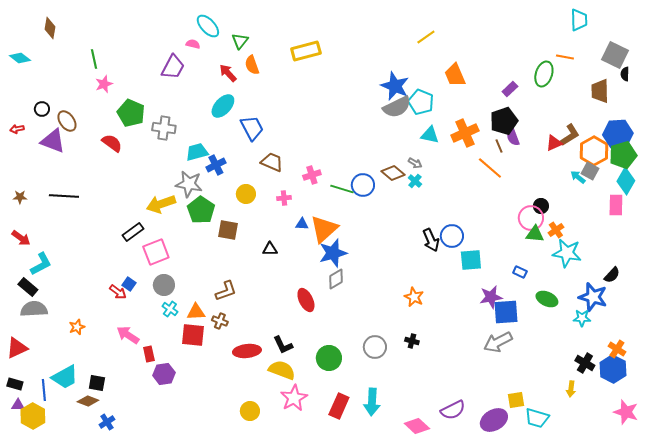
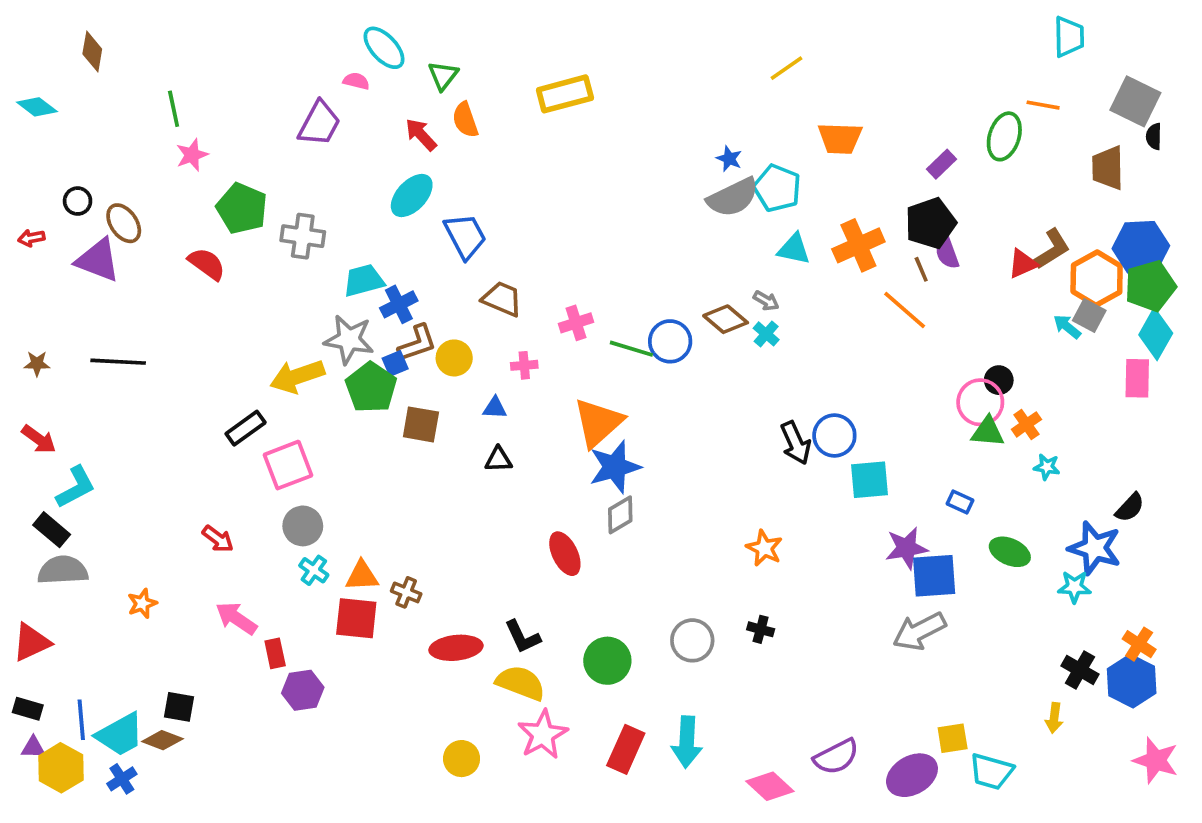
orange trapezoid: (455, 75) -> (840, 138), turned -65
blue star: (395, 86) -> (729, 159), size x0.5
blue triangle: (302, 224) -> (495, 408), moved
cyan star: (567, 253) -> (1047, 467), size x0.5
blue square: (129, 284) -> (395, 364), moved, turned 32
brown L-shape: (226, 291) -> (417, 343), moved
cyan trapezoid: (65, 377) -> (120, 735), moved
blue cross: (107, 422) -> (122, 779), moved

